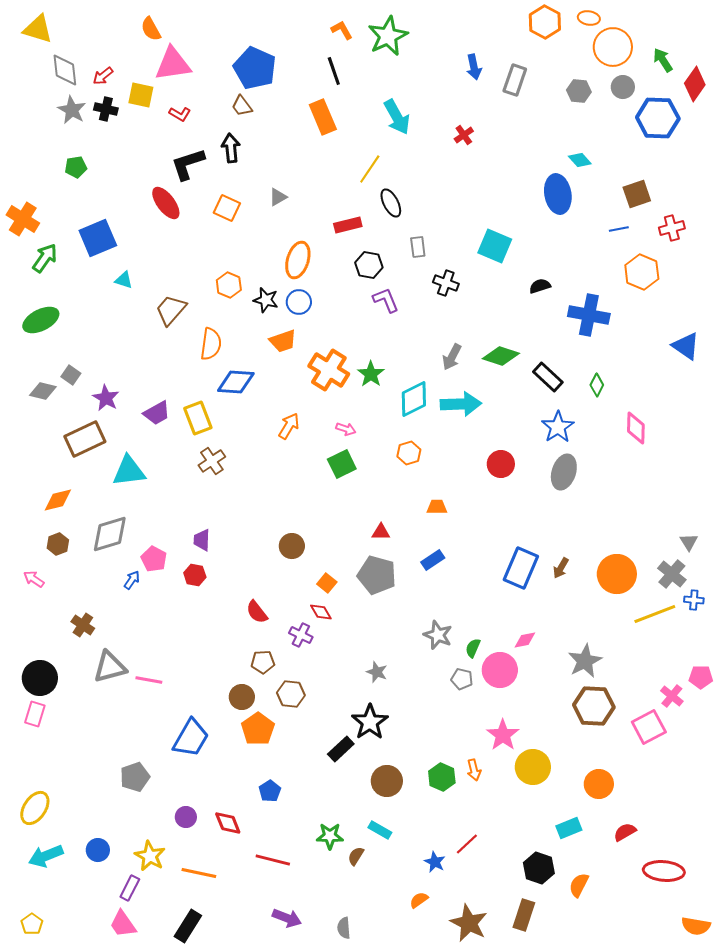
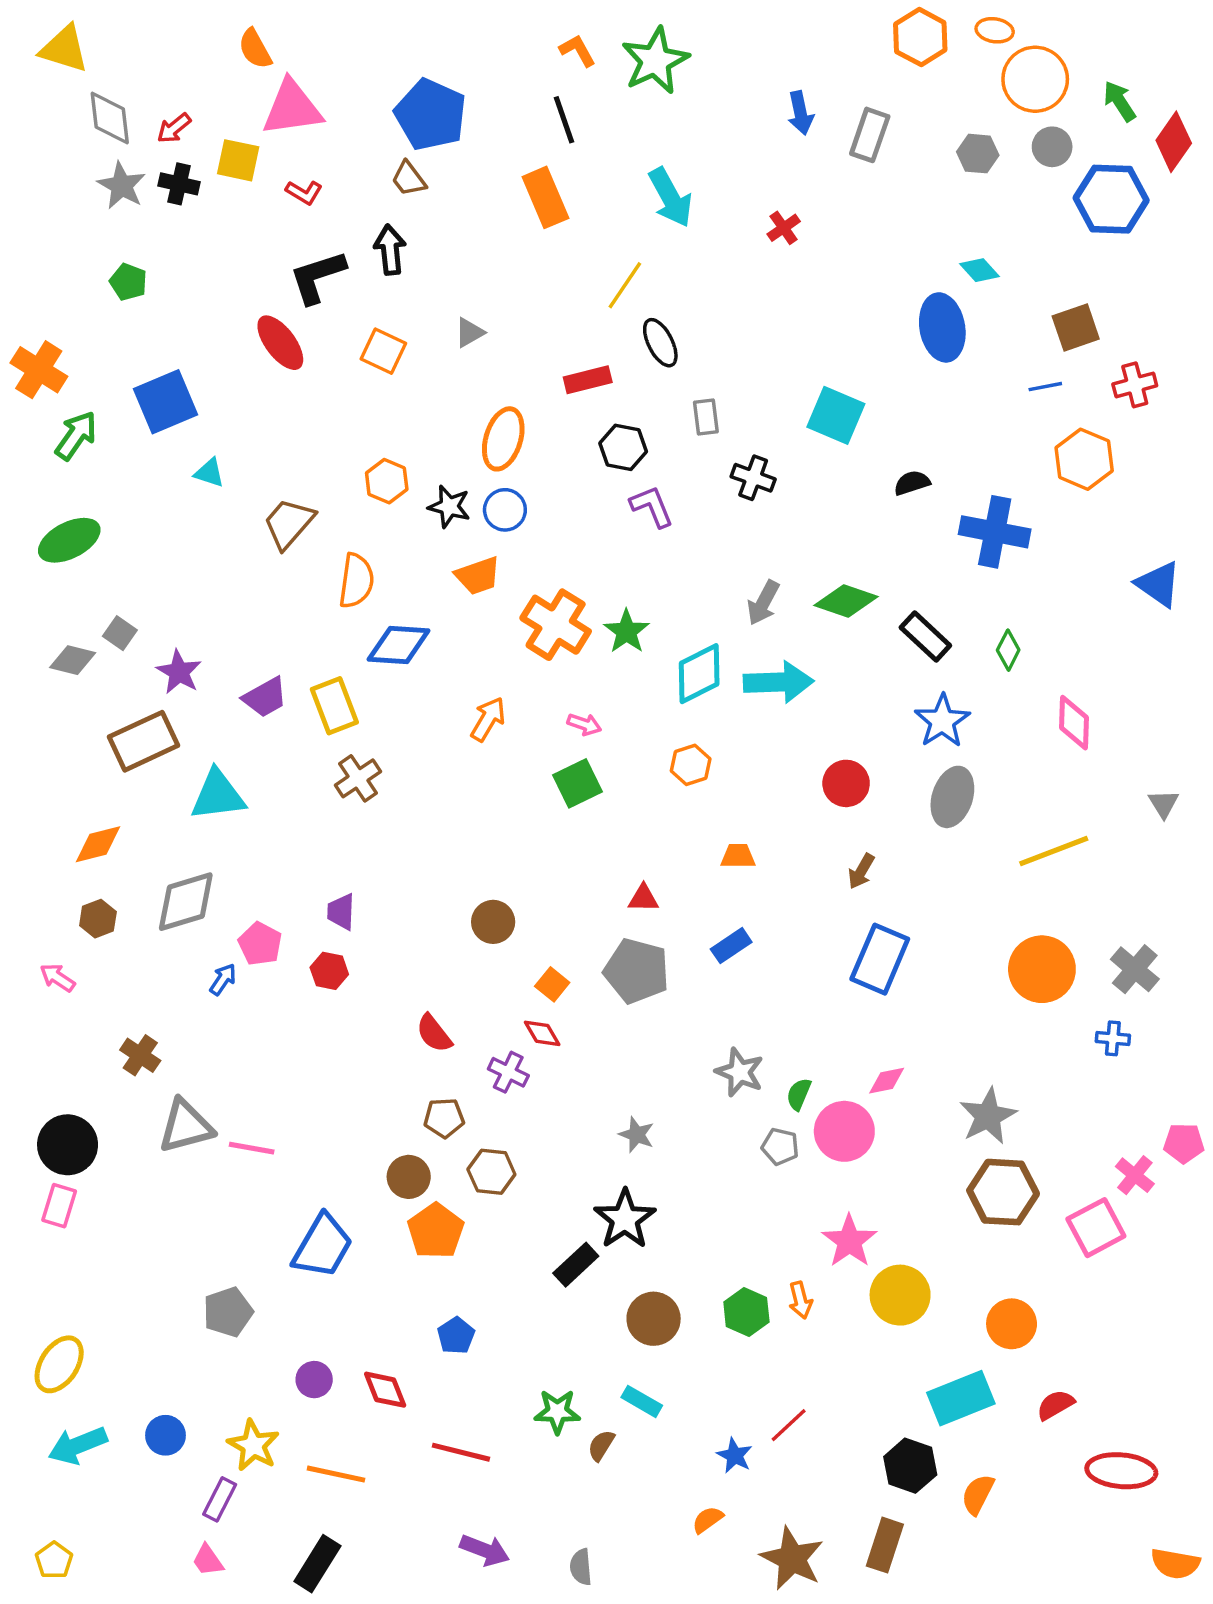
green pentagon: (76, 167) -> (128, 282), turned 30
gray triangle: (689, 542) -> (1164, 804), moved
brown arrow: (561, 568) -> (861, 871), moved
blue cross: (694, 600) -> (1113, 1038), moved
yellow line: (655, 614) -> (1054, 851), moved
cyan rectangle: (569, 828) -> (961, 1398), size x1.5
pink trapezoid: (123, 924) -> (208, 1560), size x0.7

